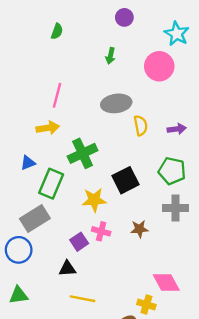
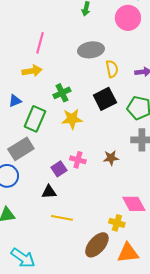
green cross: (83, 153) -> (62, 93), size x0.7
black square: (126, 180) -> (105, 99), moved
yellow star: (94, 200) -> (72, 119), moved

